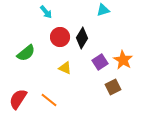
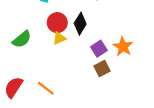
yellow triangle: (65, 68) -> (59, 38), moved, turned -48
brown square: (113, 87) -> (102, 68), moved

